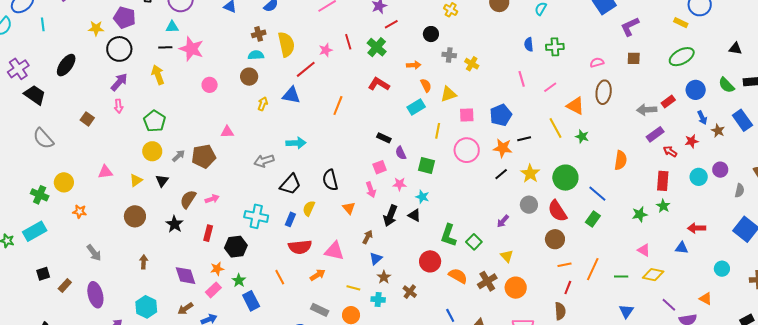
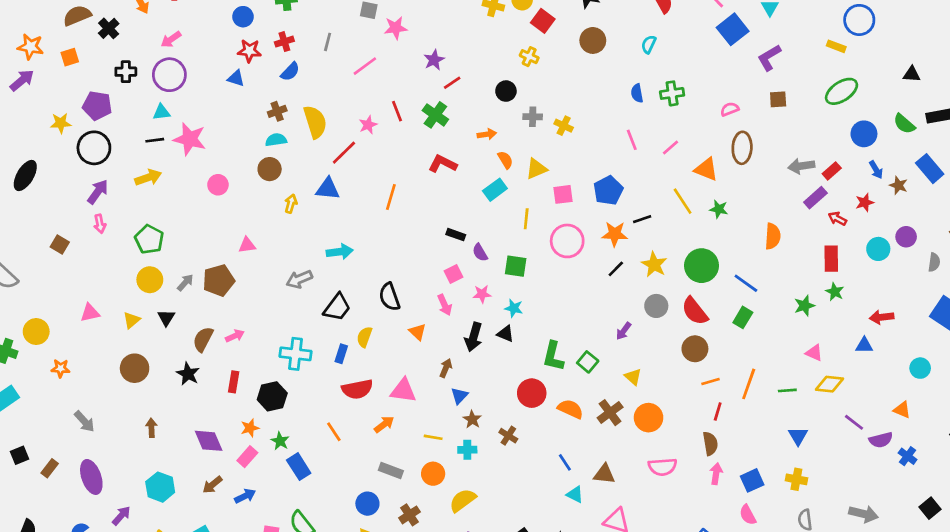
yellow arrow: (158, 75) -> (148, 178), turned 96
red rectangle: (668, 101) -> (832, 171), moved

